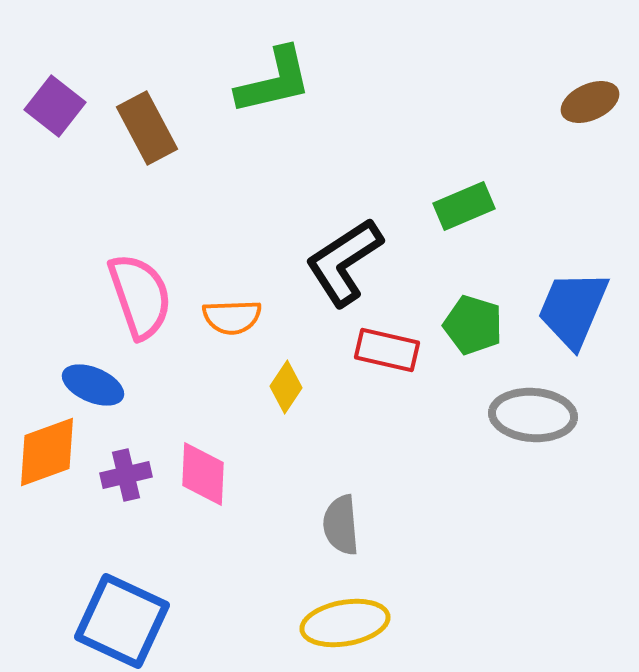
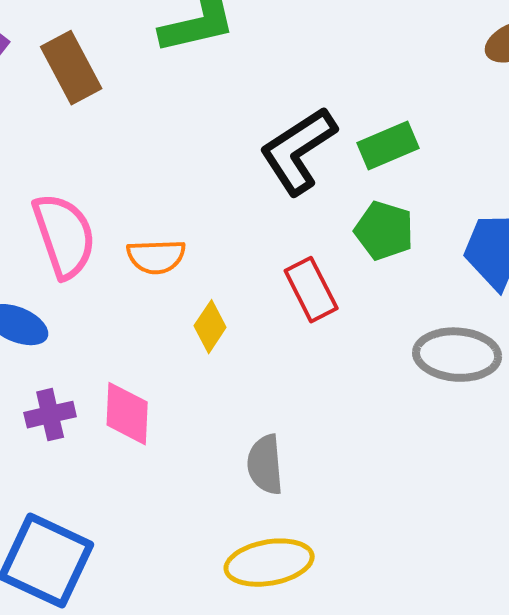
black L-shape: (344, 262) -> (298, 151), moved
green pentagon: (473, 325) -> (384, 231), moved
red rectangle: (387, 350) -> (311, 290), turned 50

